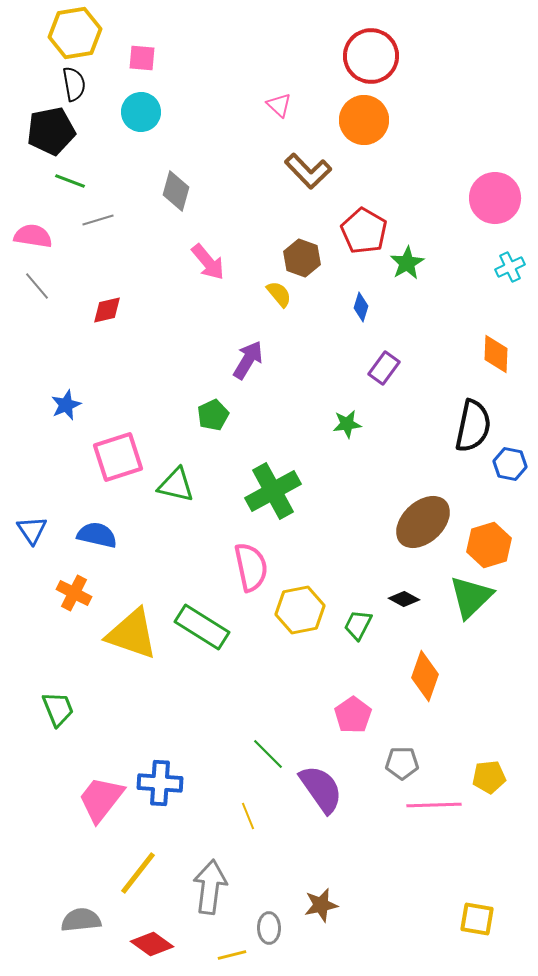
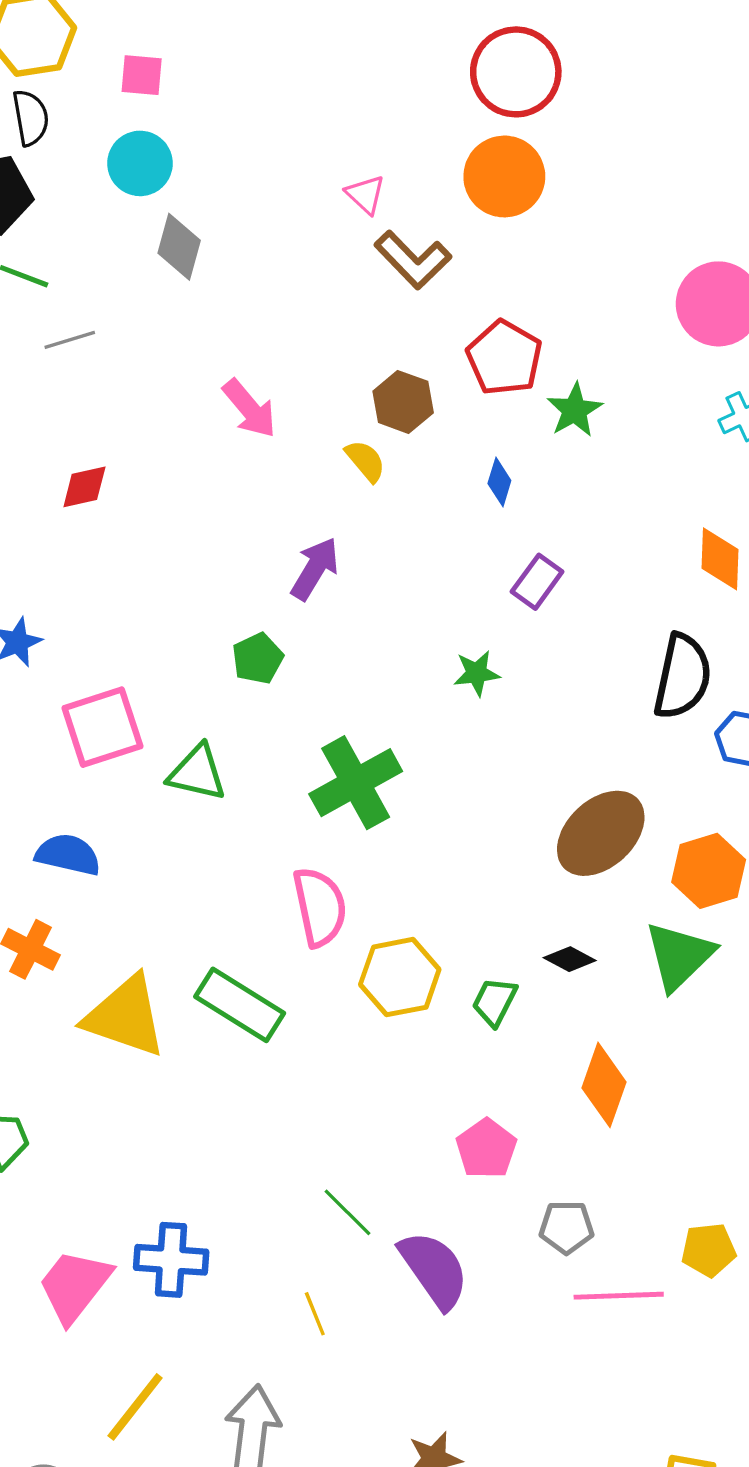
pink triangle: (279, 105) -> (365, 194), moved
gray diamond: (176, 191) -> (179, 247), moved

